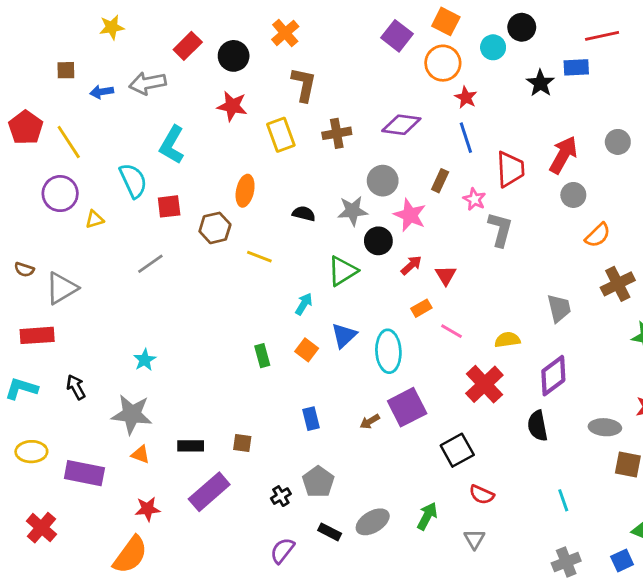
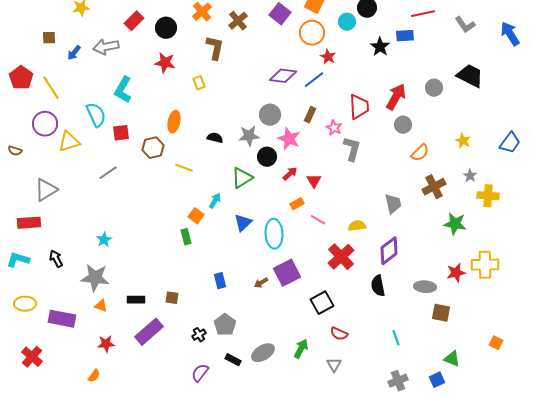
blue arrow: (102, 92) -> (74, 53), turned -42
brown cross: (337, 133) -> (238, 21), moved, turned -30
yellow rectangle: (281, 135) -> (199, 83), size x0.6
blue line: (466, 138) -> (314, 80), moved, turned 70
yellow triangle: (95, 219) -> (69, 142), size x1.6
brown semicircle: (24, 270) -> (15, 151), moved
orange square: (307, 350) -> (196, 216), moved
orange semicircle: (130, 555) -> (94, 376), size x0.5

